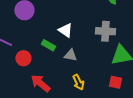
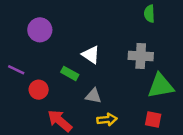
gray triangle: (70, 55) -> (93, 96), moved
yellow arrow: (78, 82) -> (107, 119), turned -70

